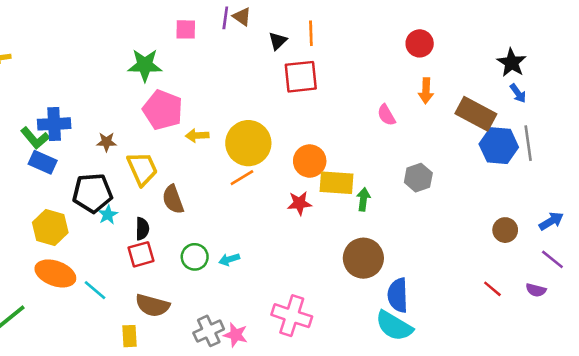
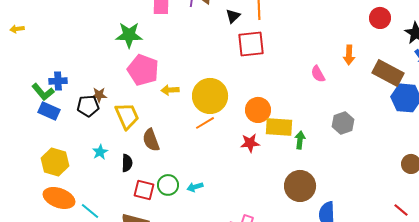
red circle: (420, 43) -> (380, 18), moved
blue cross: (54, 124) -> (58, 81), size x0.7
black pentagon: (92, 193) -> (88, 106), moved, size x0.7
red square: (141, 254) -> (144, 190), moved, turned 30

